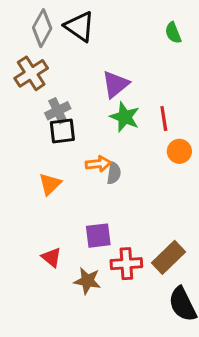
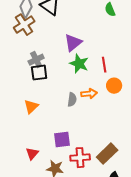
brown cross: (31, 73) -> (24, 25), moved
orange arrow: (98, 164) -> (89, 94), moved
red triangle: (51, 257) -> (32, 154), turned 32

